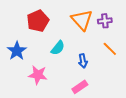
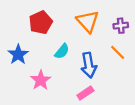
purple cross: (105, 21) -> (121, 26), moved
blue arrow: (83, 61) -> (89, 65), size x1.6
pink star: (38, 75) -> (41, 80), turned 30

